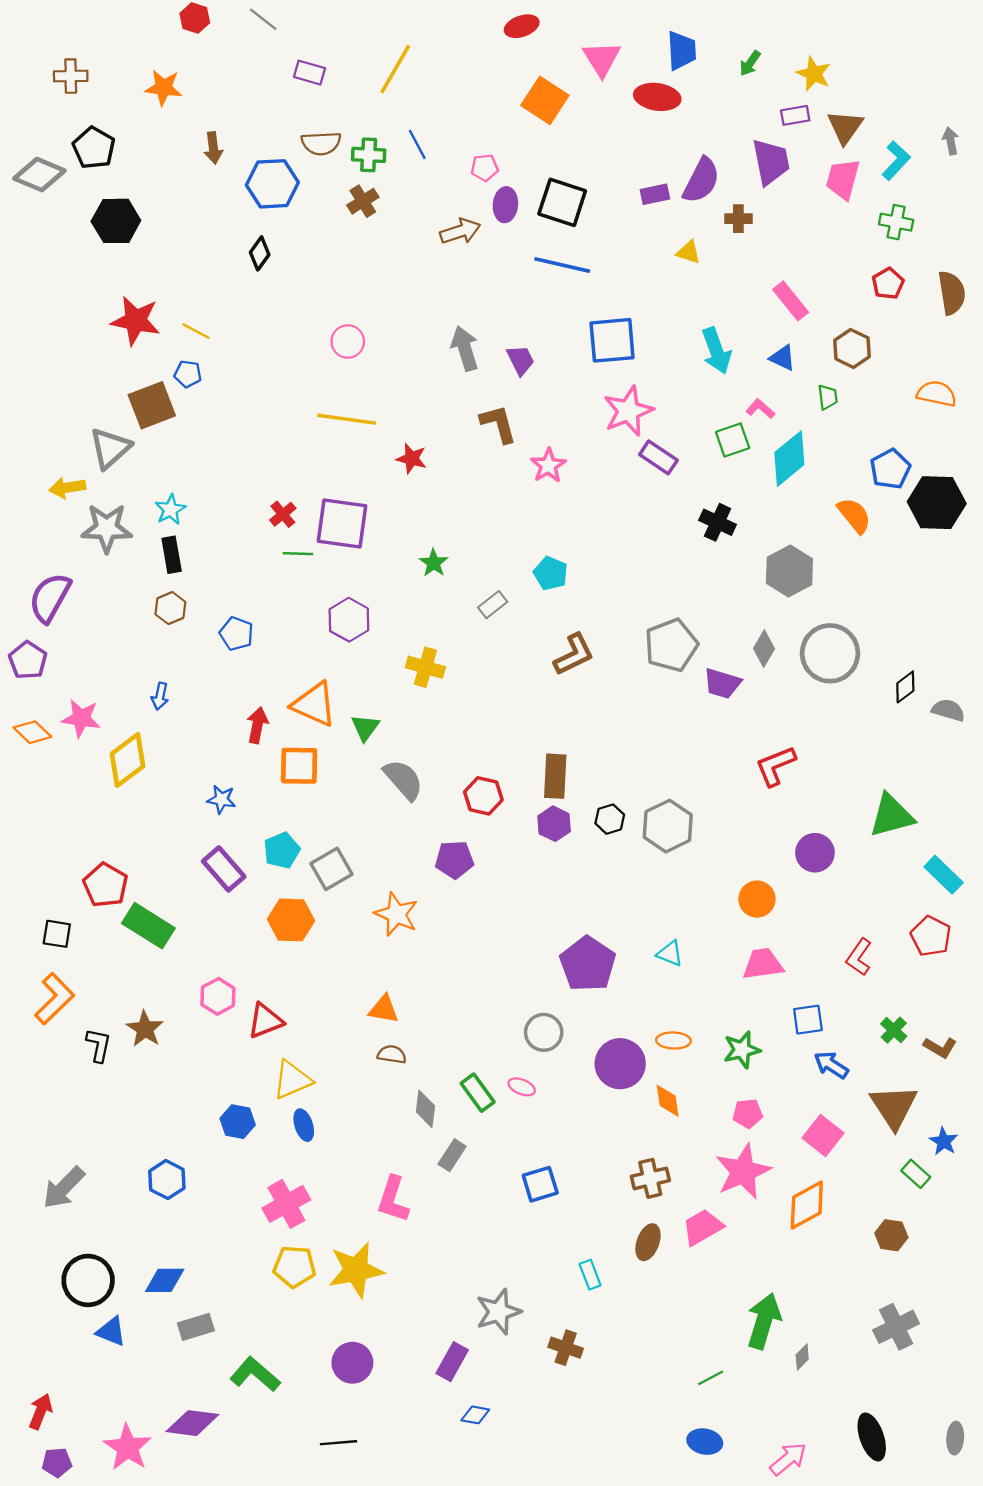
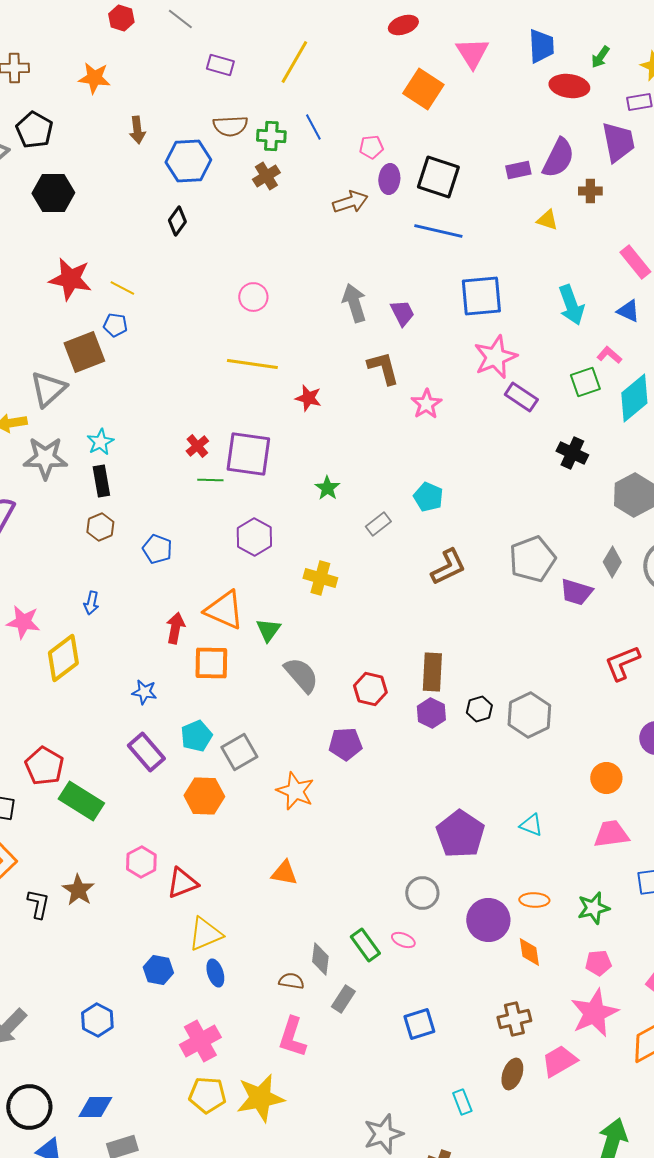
red ellipse: (657, 97) -> (569, 86), moved
brown semicircle: (392, 1054) -> (291, 981), moved

